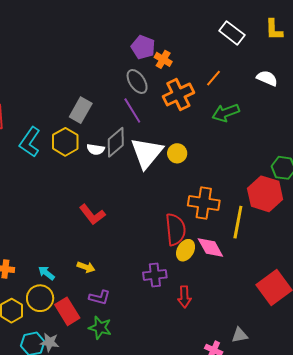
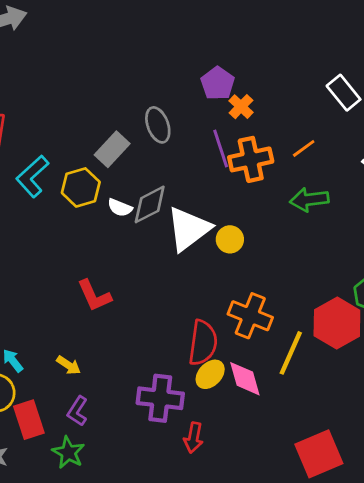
gray ellipse: (137, 81) -> (158, 125), moved
purple line: (132, 111) -> (221, 148), moved
purple cross: (155, 275) -> (160, 398), size x1.4
purple L-shape: (100, 297) -> (77, 411), turned 95

